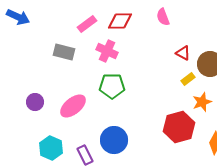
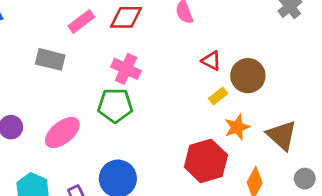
pink cross: (107, 51) -> (126, 69), moved

